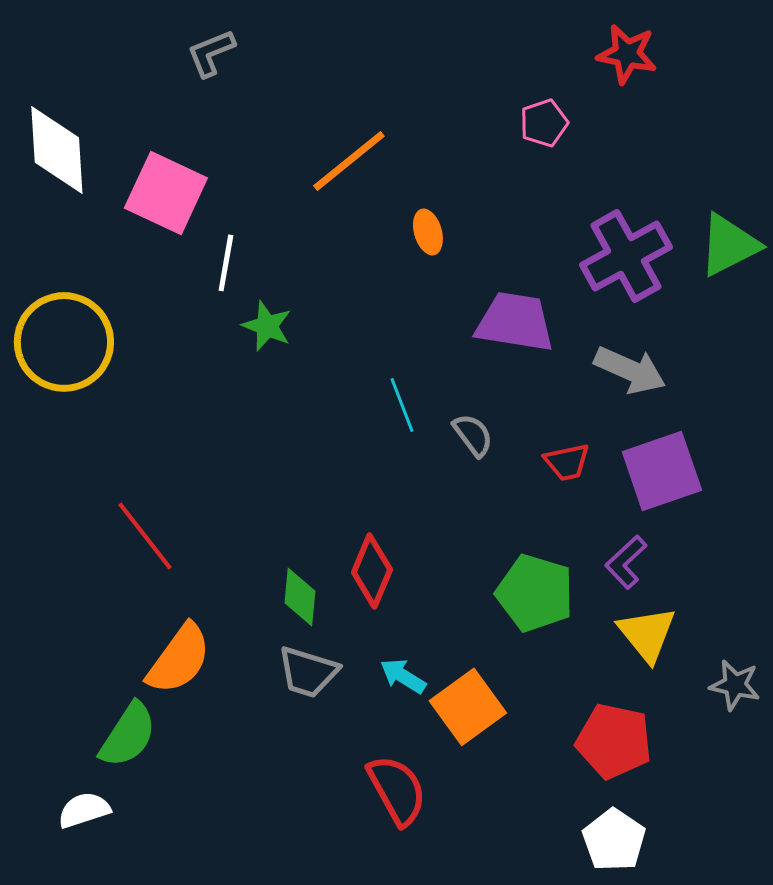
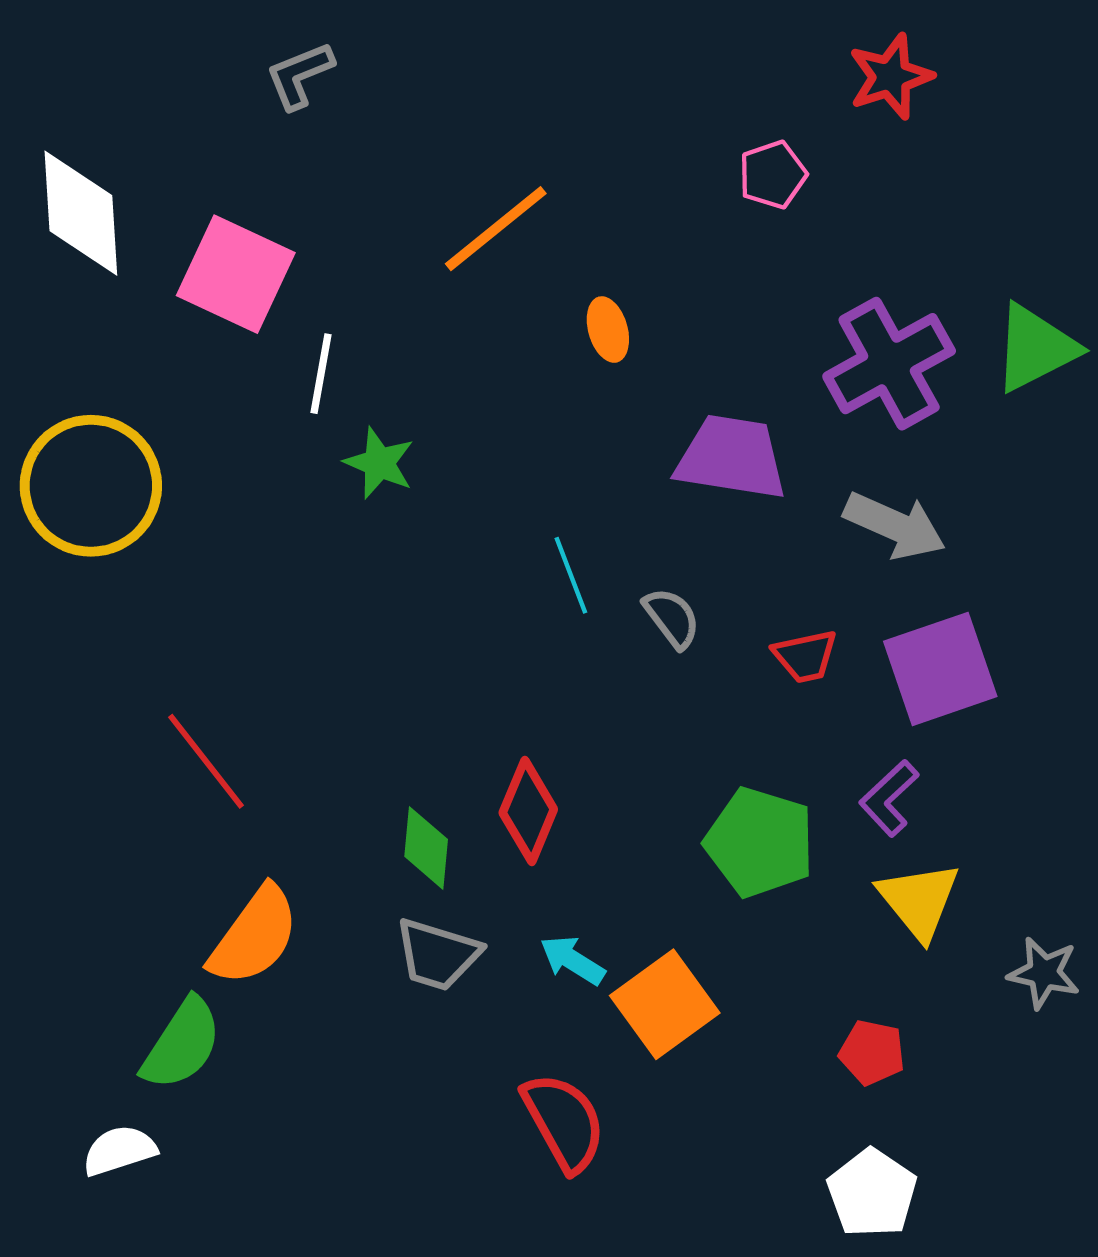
red star: (627, 54) -> (891, 77), turned -30
red pentagon: (614, 741) -> (872, 1052), size x0.6

